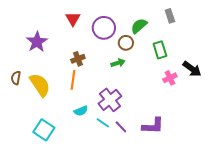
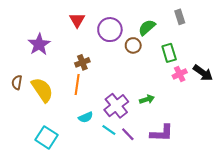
green arrow: (118, 63) -> (147, 99), moved
pink cross: (170, 78) -> (180, 74), moved

